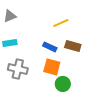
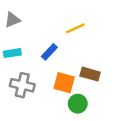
brown rectangle: (73, 46) -> (90, 74), moved
blue rectangle: (50, 47) -> (49, 52), moved, turned -72

